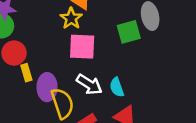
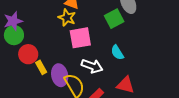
cyan semicircle: (117, 87) -> (117, 52), moved

